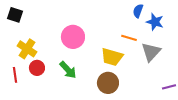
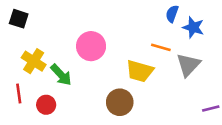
red circle: (37, 68) -> (46, 105), moved
green arrow: (68, 70) -> (61, 75), moved
brown circle: (108, 83) -> (120, 102), moved

